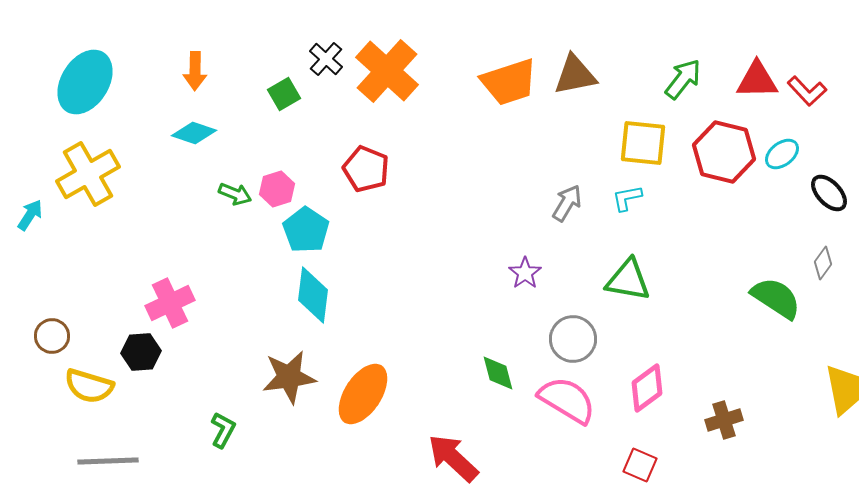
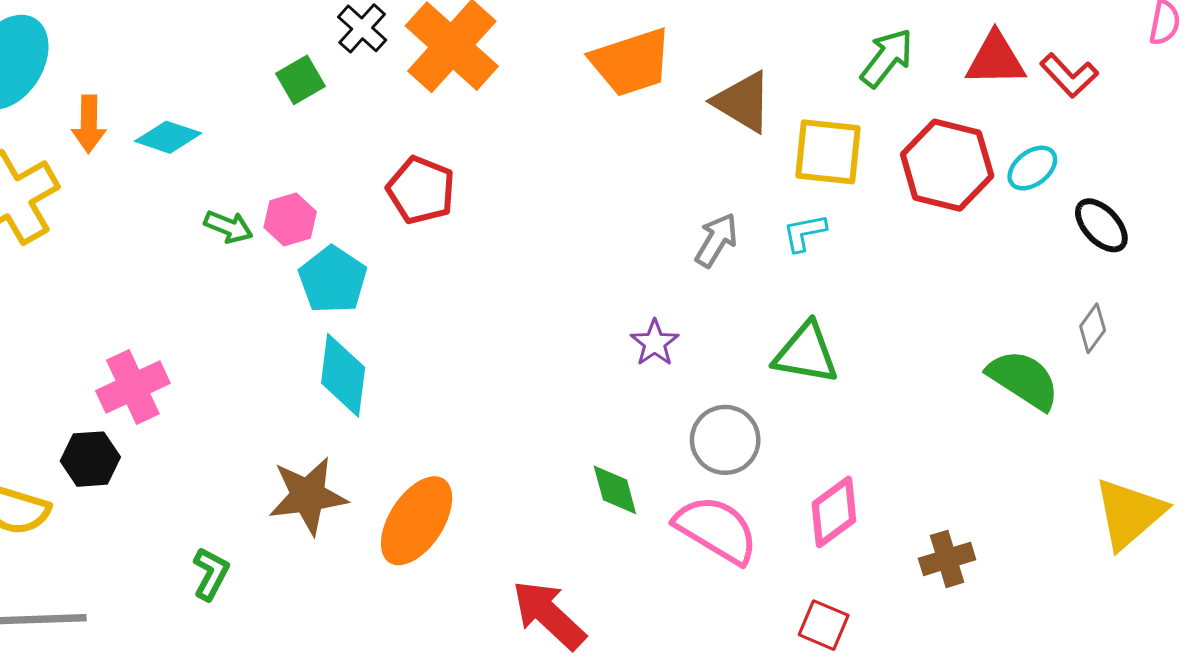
orange arrow: (195, 71) -> (89, 124), moved
brown triangle: (575, 75) -> (743, 102), moved, turned 42

